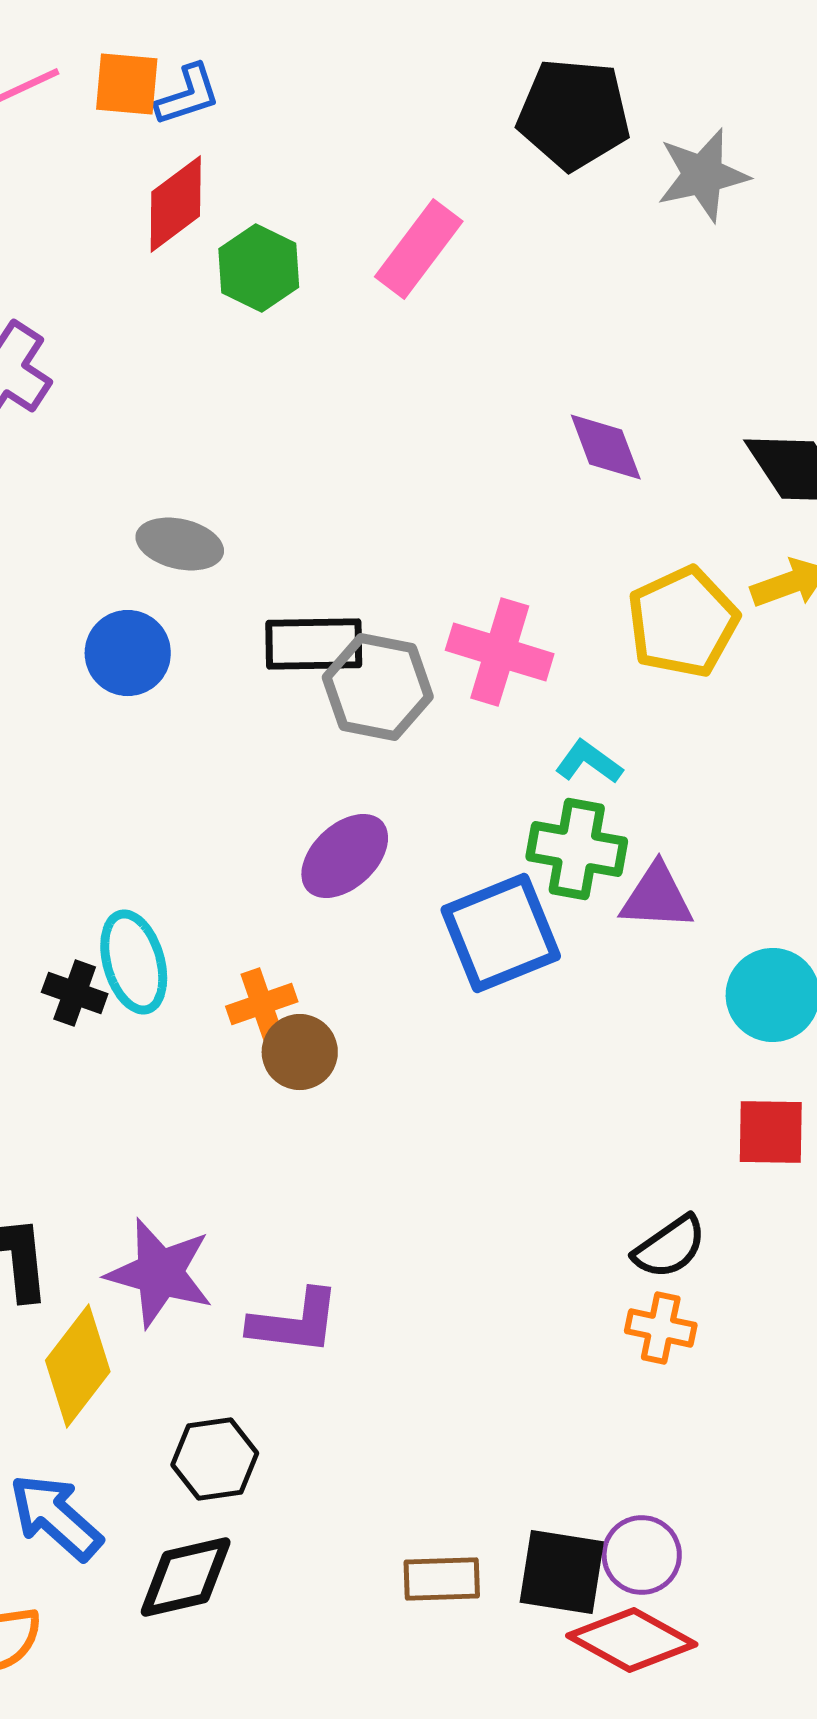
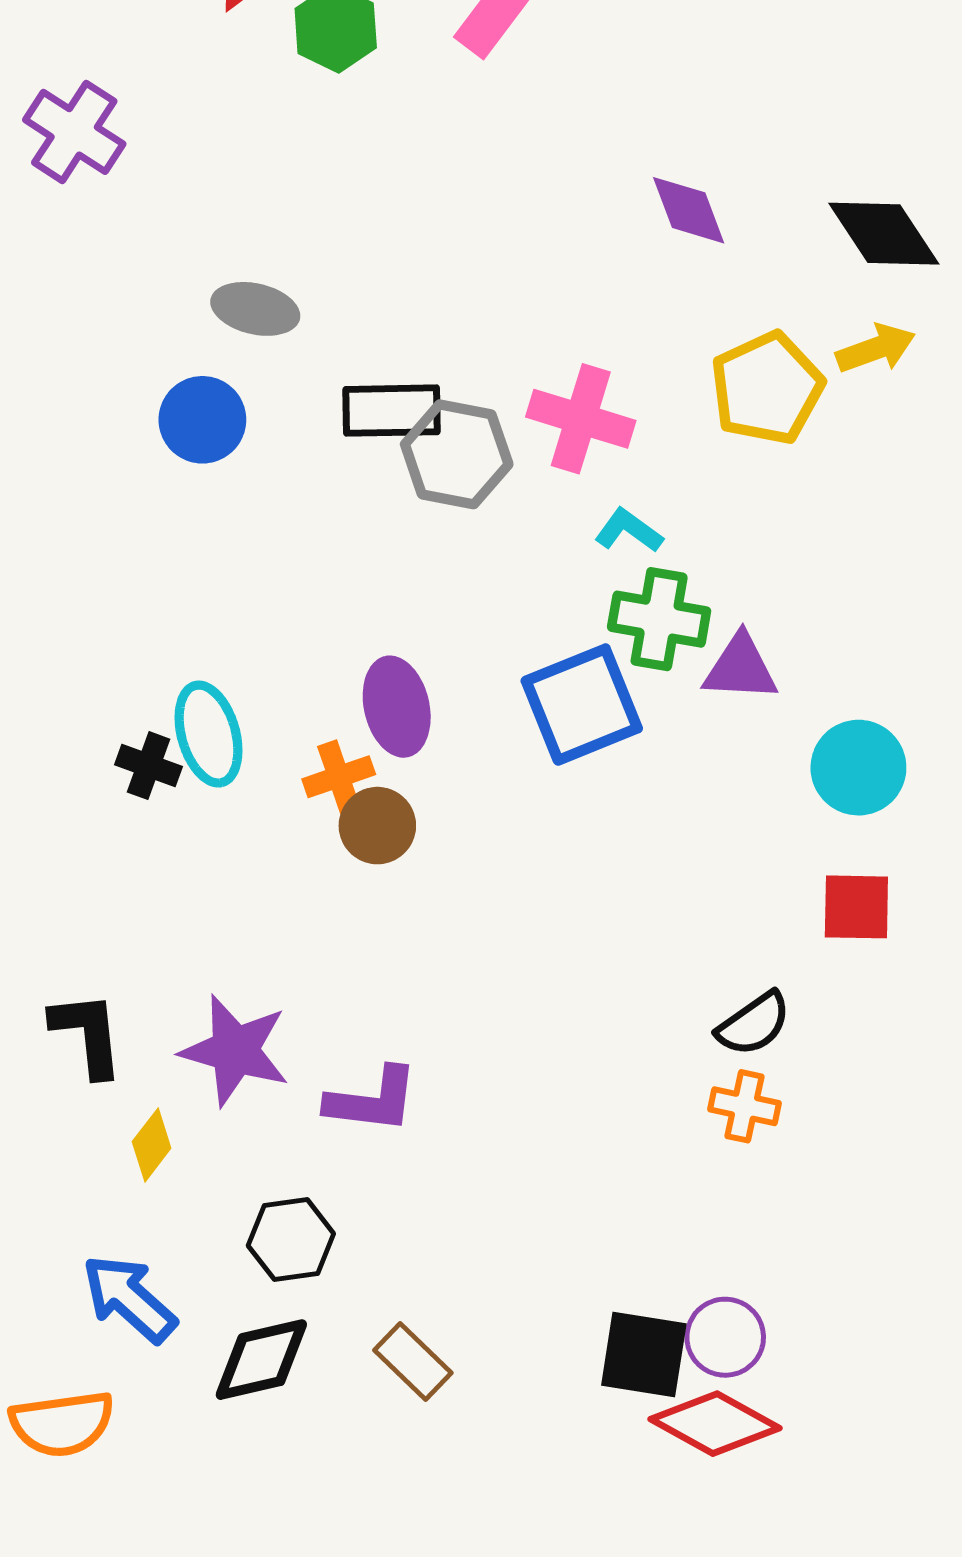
cyan L-shape: (589, 762) -> (629, 531), moved
purple ellipse: (345, 856) -> (397, 707), moved, turned -60
yellow diamond: (78, 1366) -> (152, 1145), size x0.6
brown rectangle: (442, 1579) -> (413, 1362), moved, turned 46

